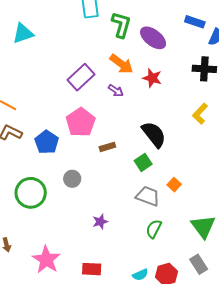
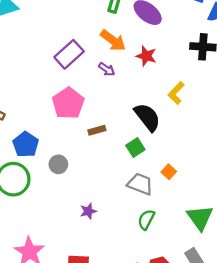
yellow L-shape: (200, 114) -> (176, 93), moved
blue pentagon: (47, 142) -> (26, 144), moved

